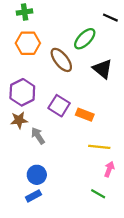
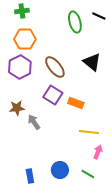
green ellipse: (85, 39) -> (75, 22), moved, turned -60
brown ellipse: (61, 60) -> (55, 67), moved
purple hexagon: (22, 92) -> (20, 67), moved
blue circle: (37, 175) -> (60, 170), moved
blue rectangle: (33, 196) -> (30, 176), turned -72

